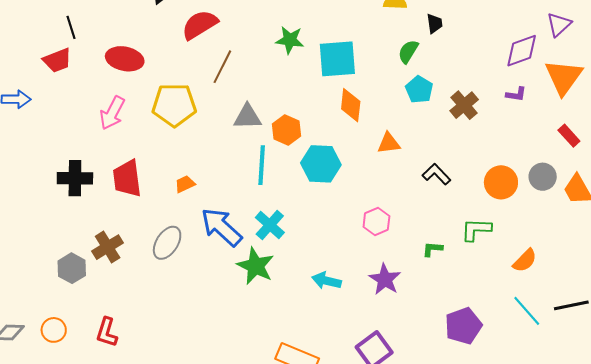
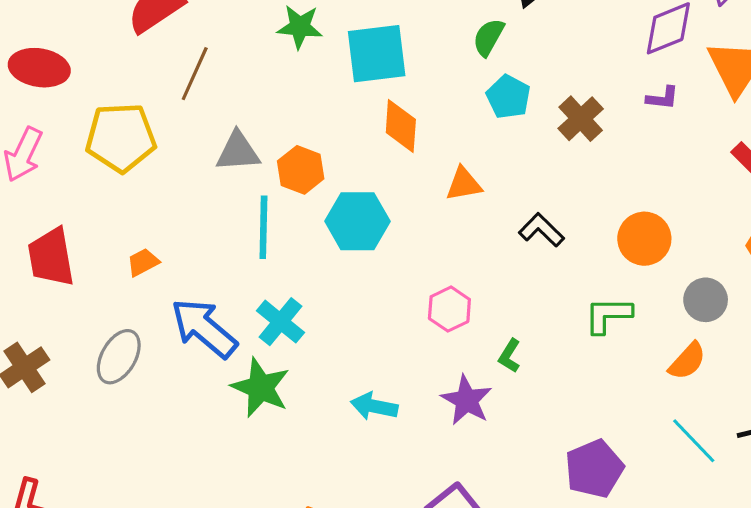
gray circle: (543, 177) -> (706, 300), moved
green L-shape: (432, 249) -> (510, 356), moved, turned -60

